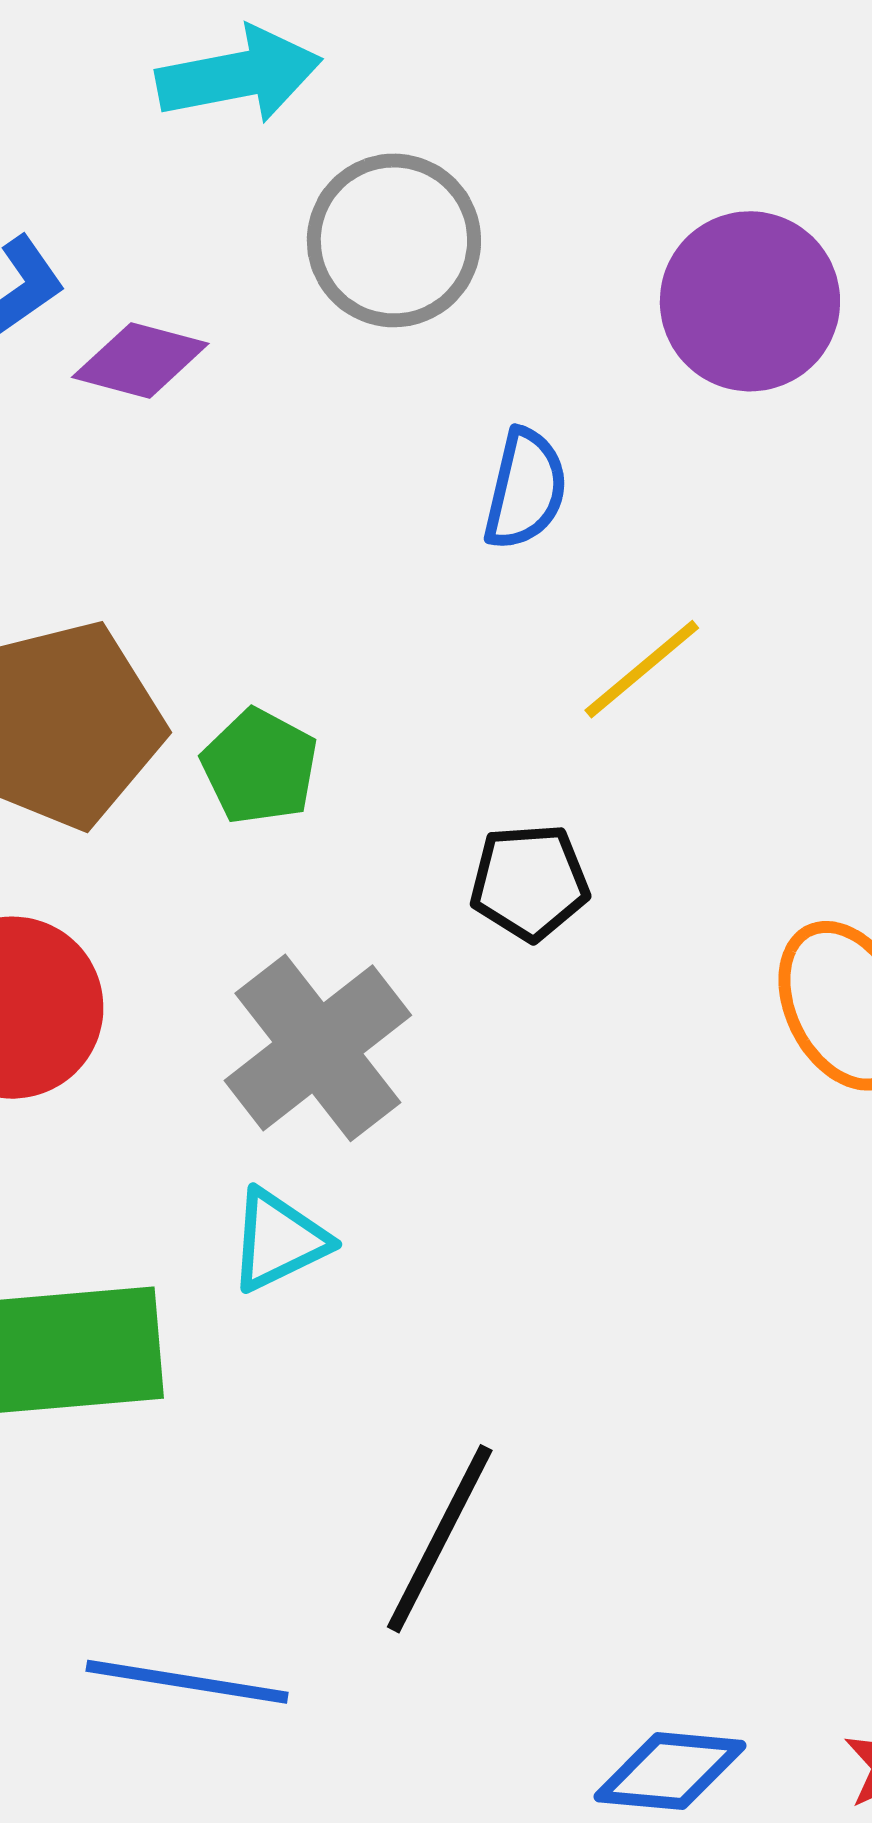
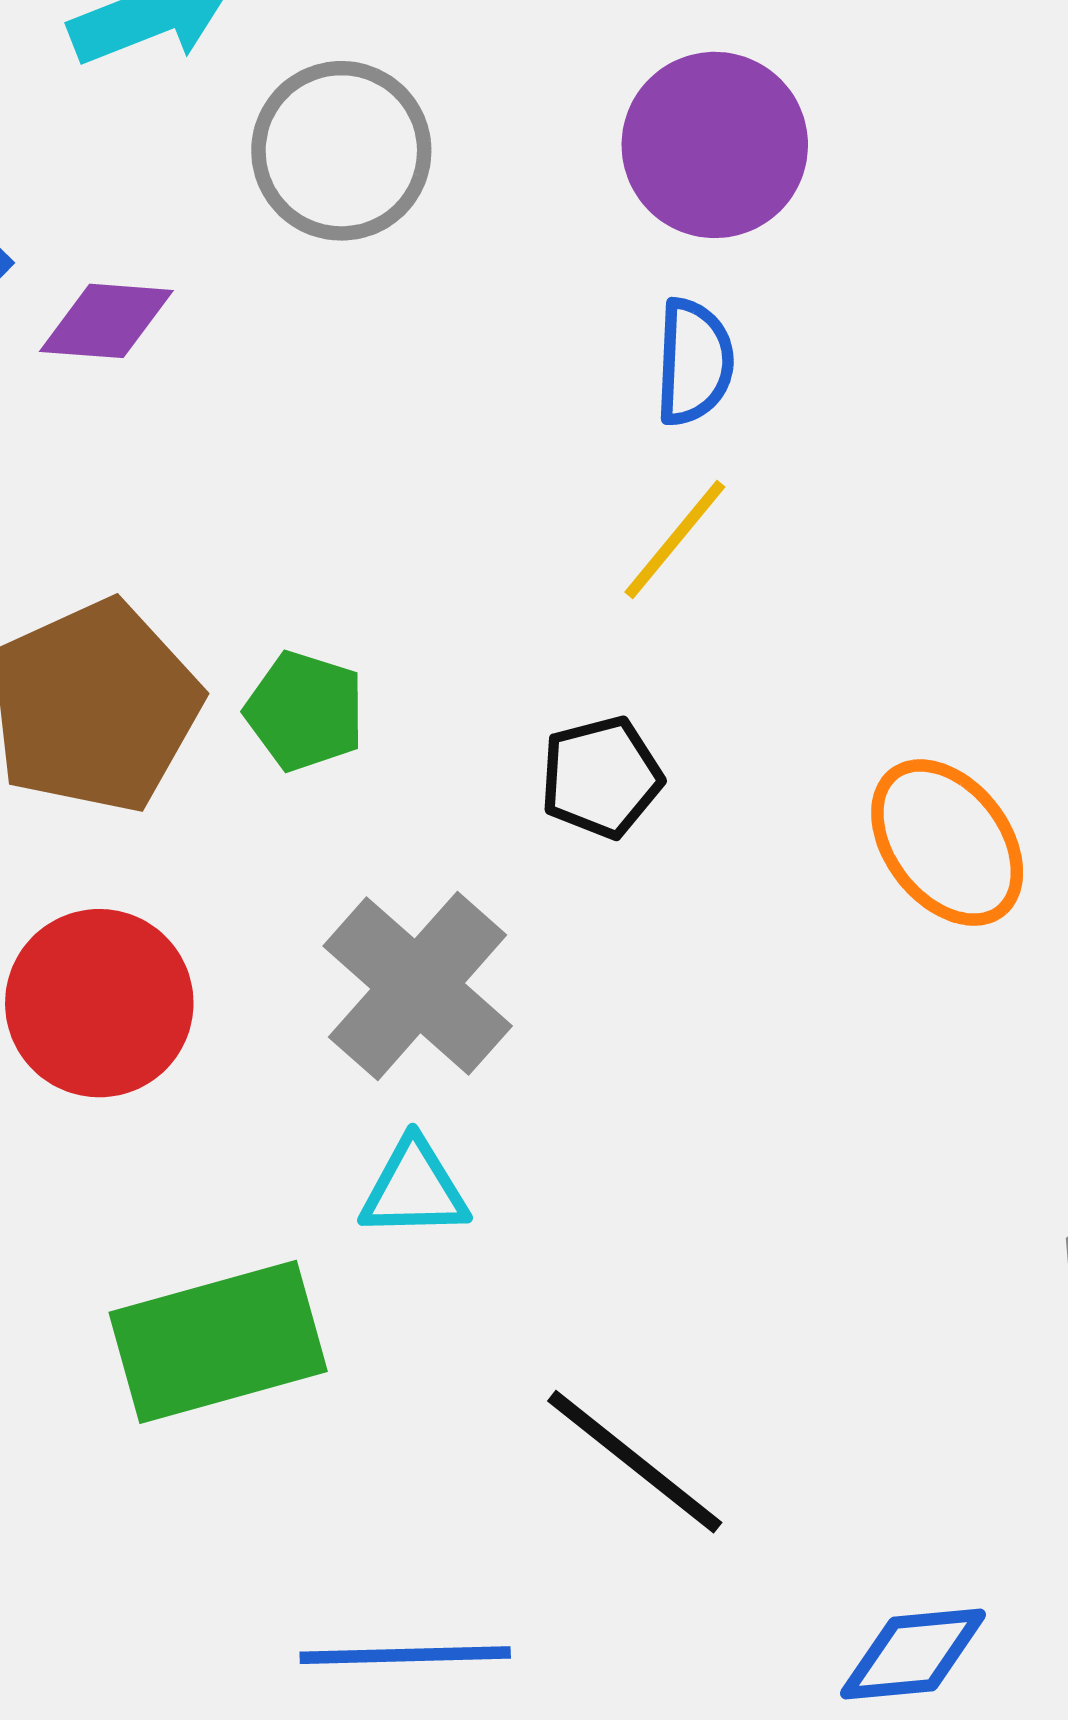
blue semicircle: (525, 489) -> (694, 362), moved
cyan triangle: (279, 1240) -> (414, 1189), turned 35
black line: (440, 1539) -> (635, 1462), turned -68

